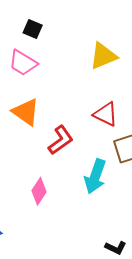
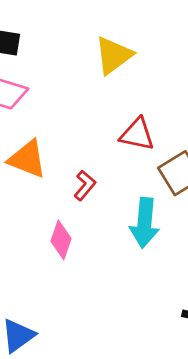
red L-shape: (61, 140) -> (85, 185), size x0.7
pink diamond: (39, 191) -> (61, 240), moved

